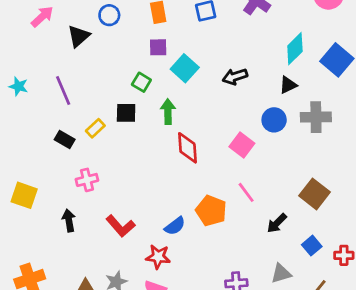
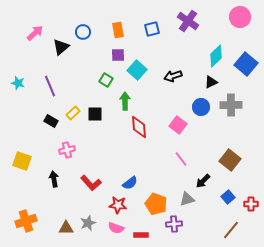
black square: (126, 113) -> (95, 114), moved
orange pentagon: (211, 211) -> (156, 204), moved
gray triangle: (281, 273) -> (187, 199), moved

